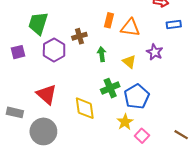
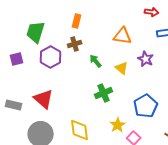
orange rectangle: (109, 20) -> (77, 21), moved
green arrow: (102, 54) -> (96, 61), turned -32
blue pentagon: (137, 97) -> (146, 106), moved
yellow diamond: (85, 108) -> (80, 130), moved
gray rectangle: (15, 112) -> (14, 105), moved

